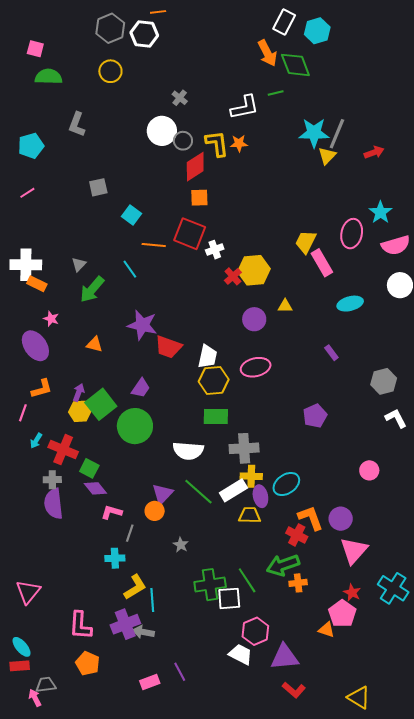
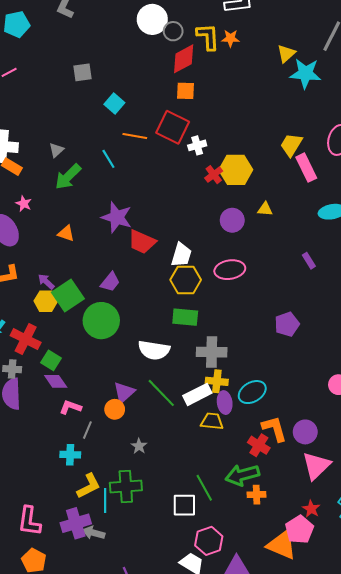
cyan star: (314, 133) -> (305, 74), moved
yellow triangle: (327, 156) -> (286, 54), moved
purple arrow: (79, 392) -> (46, 282), turned -72
green cross: (210, 585) -> (126, 487), moved
orange triangle: (326, 630) -> (282, 545), size x1.8

